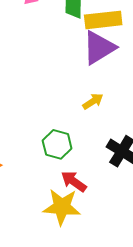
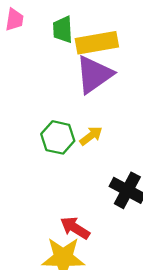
green hexagon: (57, 144) -> (58, 137), moved

